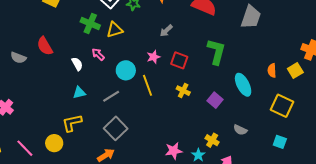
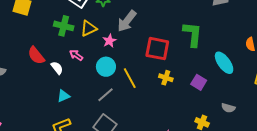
gray arrow: (166, 31) -> (127, 21), moved, size x1.6
red semicircle: (45, 46) -> (36, 55), moved
pink star: (153, 57) -> (109, 41), moved
red square: (179, 60) -> (157, 49), size x1.4
gray line: (111, 96) -> (105, 95), moved

